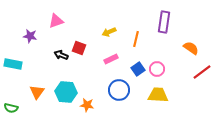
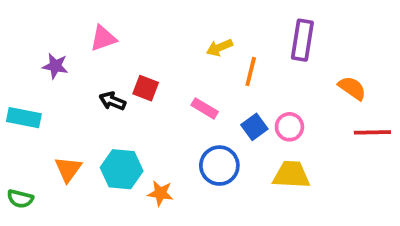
yellow arrow: (109, 32) -> (219, 48), moved
pink rectangle: (111, 59) -> (205, 108), turned 56
red line: (202, 72) -> (372, 132), turned 36

